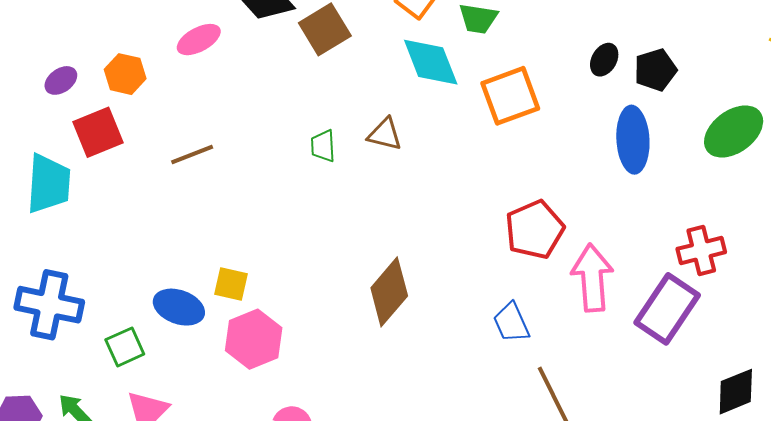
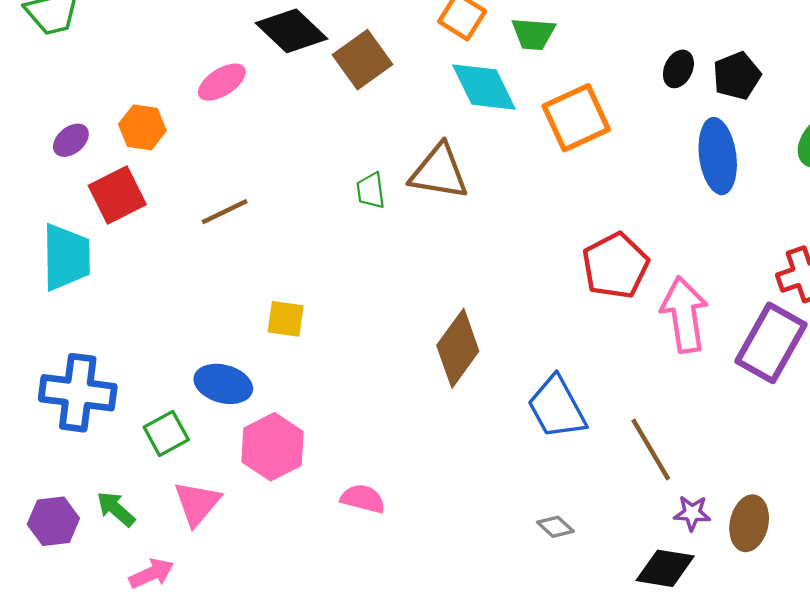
brown triangle: (385, 134) -> (439, 172), size x1.5
yellow square: (231, 284) -> (286, 319), moved
blue trapezoid: (511, 323) -> (557, 407), moved, size x1.4
pink hexagon: (254, 339) -> (273, 447), moved

